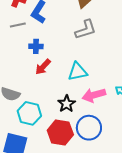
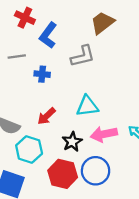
gray line: (18, 25) -> (17, 57), moved
gray L-shape: (86, 30) -> (83, 56), moved
red arrow: (43, 67) -> (47, 116), moved

